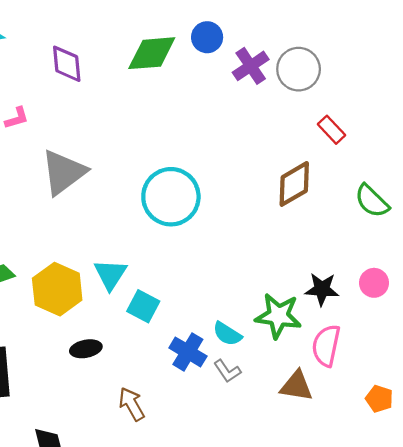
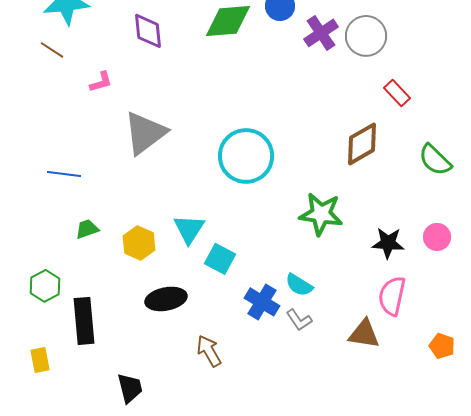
yellow hexagon: (57, 289) -> (139, 243), size x0.7
green star: (278, 316) -> (321, 214), moved
black ellipse: (86, 349) -> (166, 299), size x1.4

